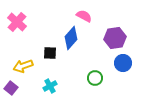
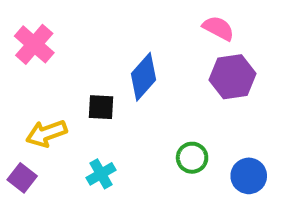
pink semicircle: (84, 16) -> (218, 28), moved
blue circle: (123, 63) -> (249, 176), moved

